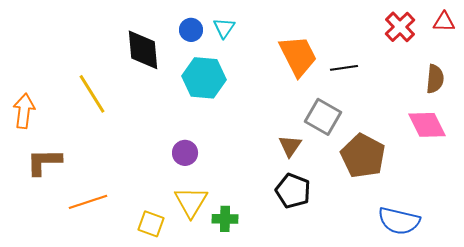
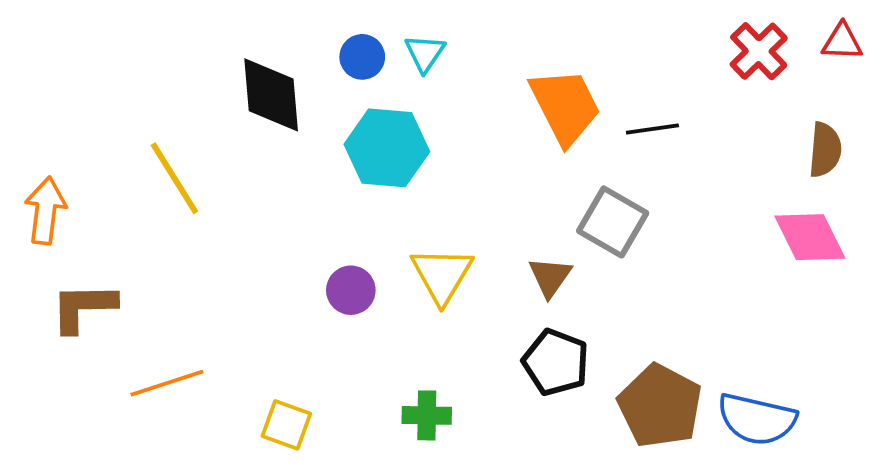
brown pentagon: (363, 156) -> (660, 406), moved
yellow triangle: (191, 202) -> (442, 275), moved

